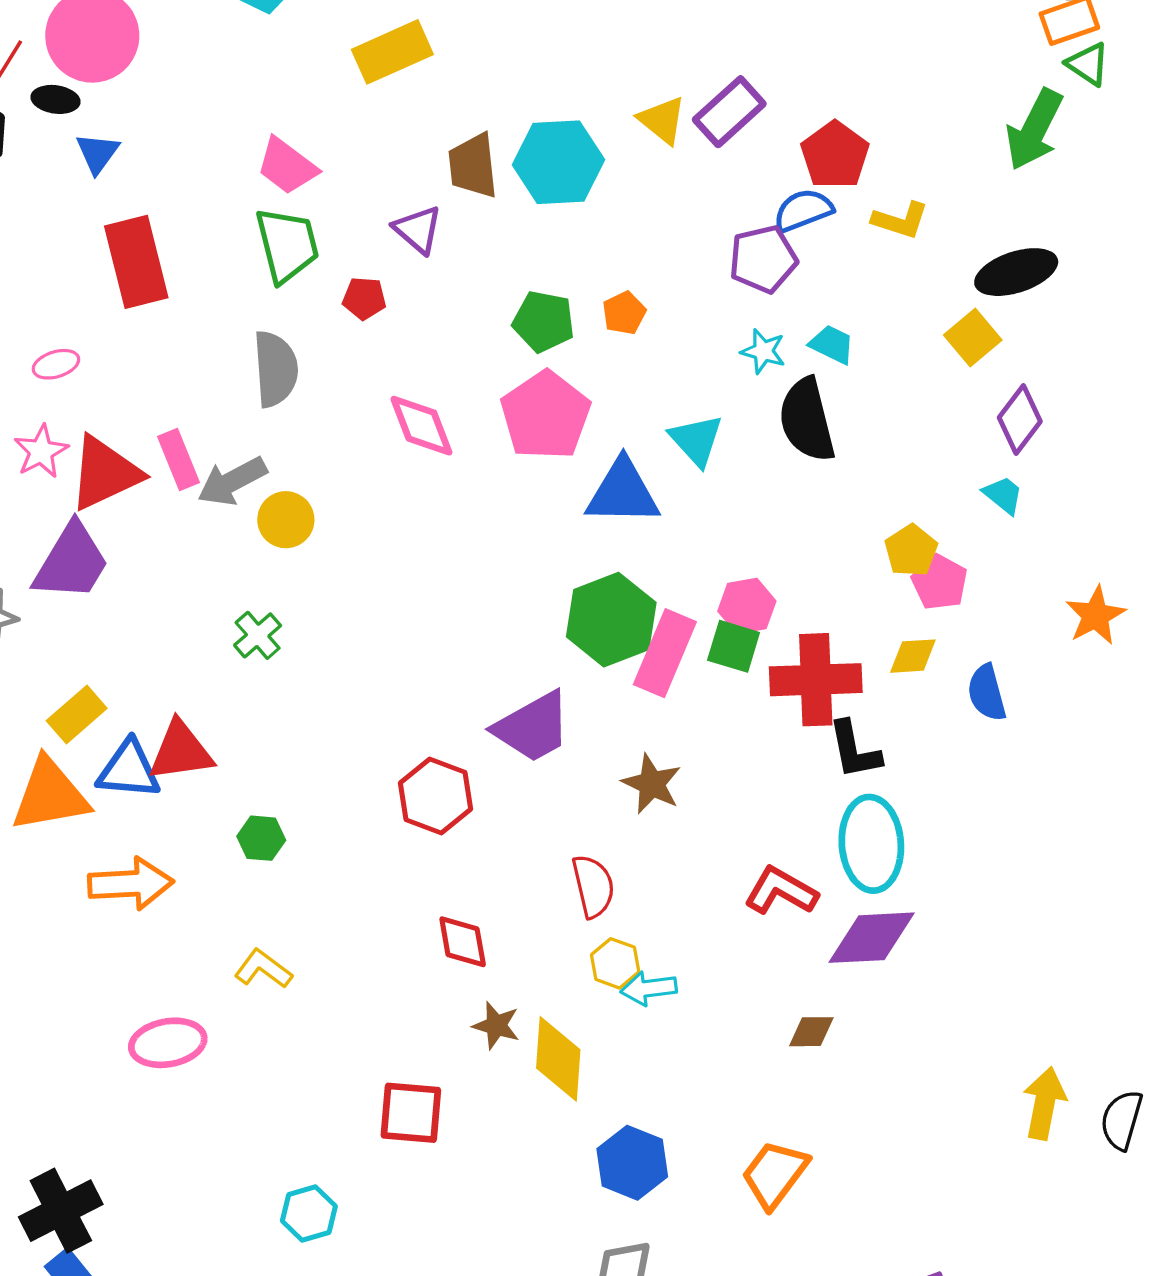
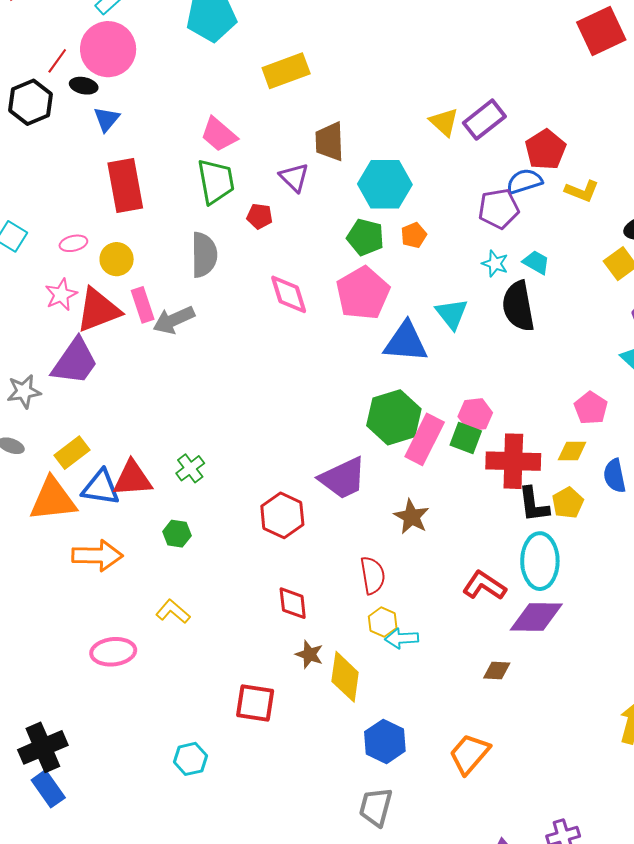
cyan hexagon: (558, 162) -> (385, 184), moved
yellow circle: (286, 520) -> (117, 259), moved
yellow pentagon: (911, 550) -> (568, 503), moved
green cross: (258, 635) -> (190, 468), moved

